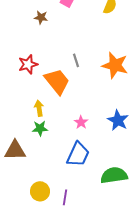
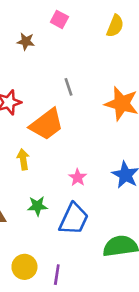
gray line: (76, 60) -> (69, 87), moved
orange trapezoid: (57, 81) -> (46, 124), turned 92
green star: (40, 128) -> (37, 206), moved

